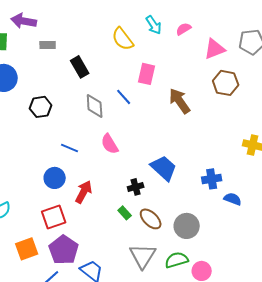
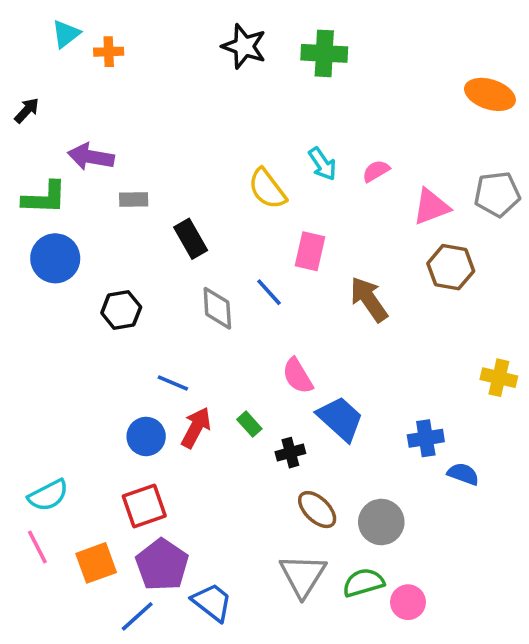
pink semicircle: (110, 144) -> (298, 376), moved
red arrow: (84, 192) -> (196, 428), moved
green rectangle: (125, 213) -> (249, 424), moved

